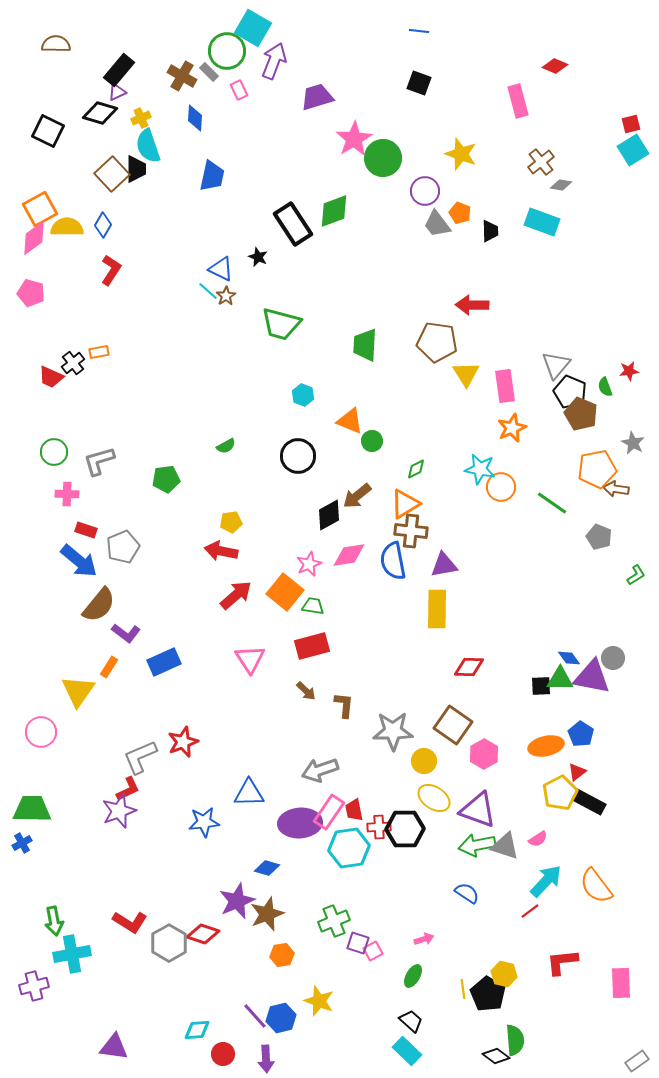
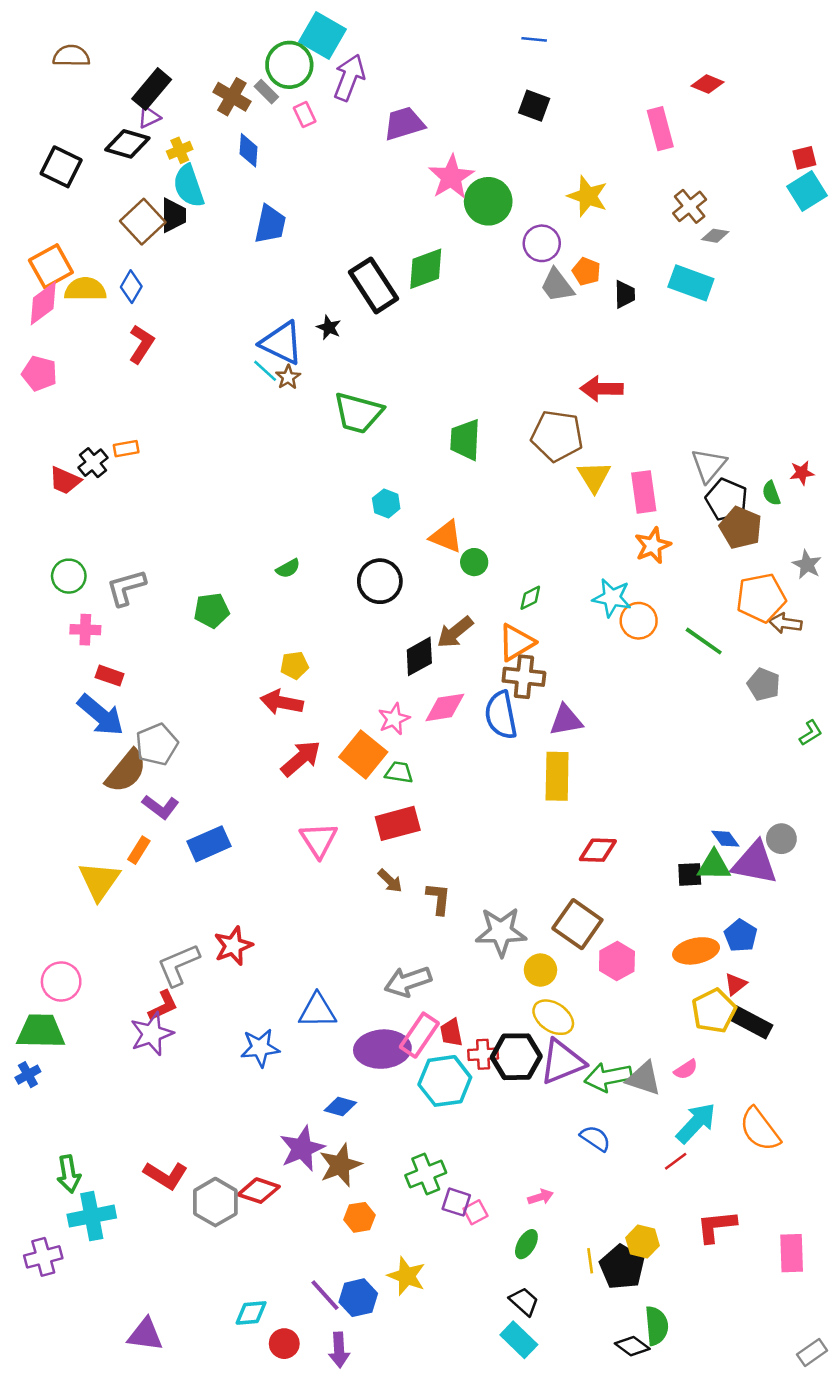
blue triangle: (221, 269) -> (282, 343), size x1.4
gray pentagon: (123, 547) -> (157, 744), moved
pink circle: (41, 732) -> (61, 982), moved
purple triangle: (478, 810) -> (562, 1062), moved, turned -42

